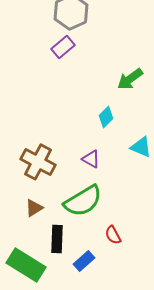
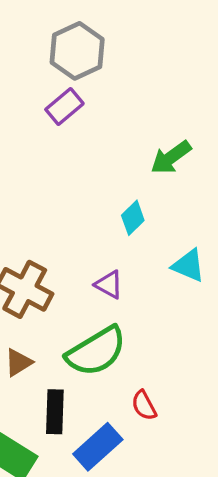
blue rectangle: (84, 261) -> (98, 447), size x1.4

